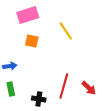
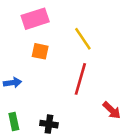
red line: (64, 86) -> (80, 79), moved
green rectangle: (11, 89) -> (14, 122), moved

